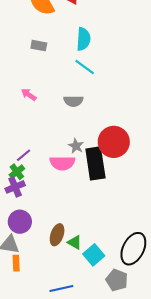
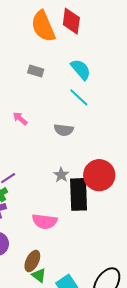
cyan semicircle: (83, 39) -> (81, 69), turned -50
pink semicircle: (62, 163) -> (45, 221), moved
green triangle: (75, 242) -> (39, 275), moved

